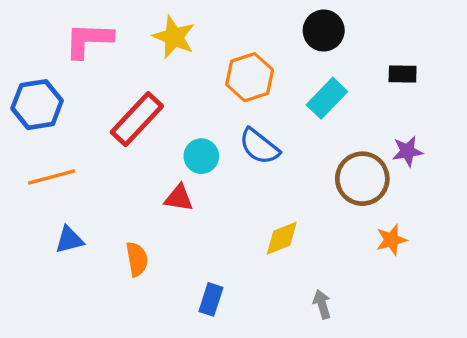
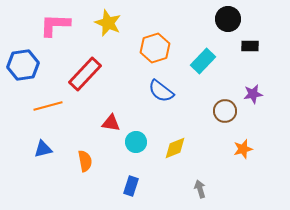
black circle: (324, 31) -> (228, 19), moved
cyan circle: (201, 156) -> (136, 142), moved
orange line: (52, 177) -> (48, 106), moved
brown circle: (362, 179) -> (225, 111), size x0.7

